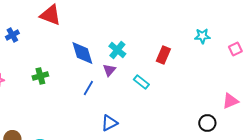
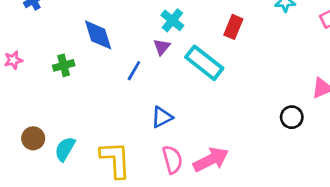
blue diamond: (82, 53) -> (98, 35), moved
green cross: (40, 76) -> (64, 65), moved
cyan rectangle: (141, 82) -> (204, 63), size x1.8

